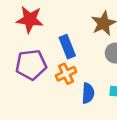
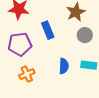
orange cross: (66, 74) -> (27, 74), moved

